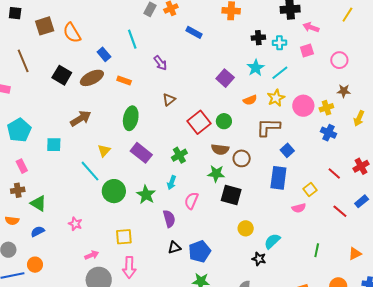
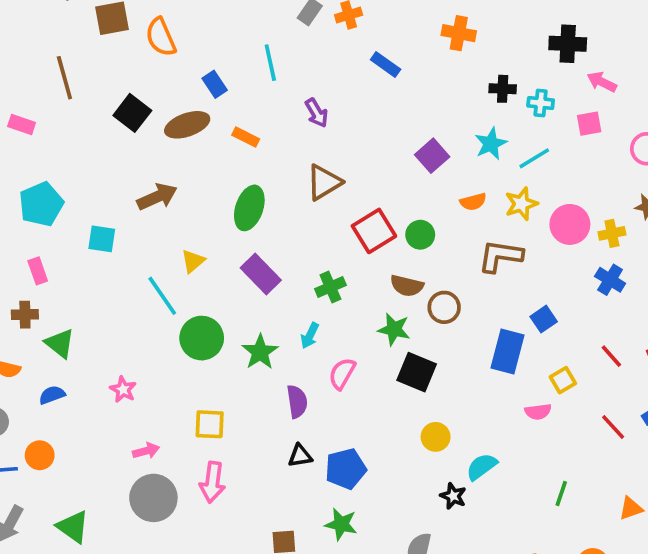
brown triangle: (169, 100) -> (324, 182), size x1.5
blue square: (287, 150) -> (544, 319), moved

